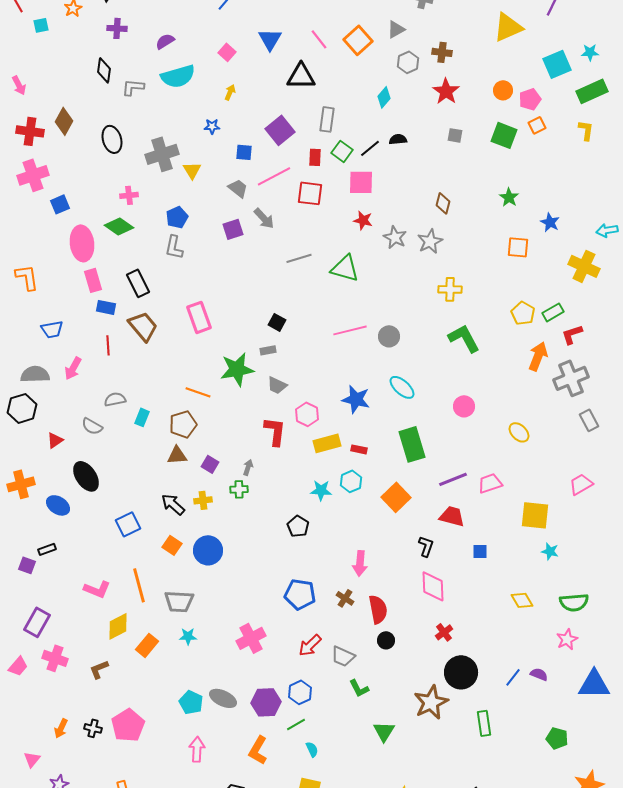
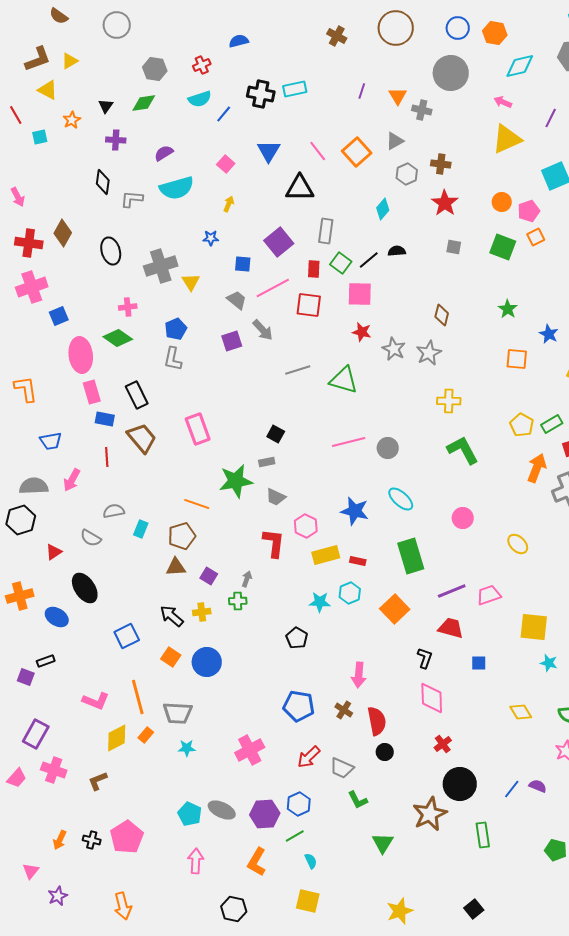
orange rectangle: (147, 645) -> (146, 735), moved, size x0.7

